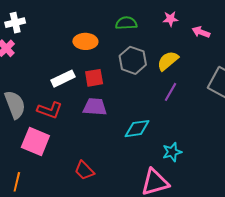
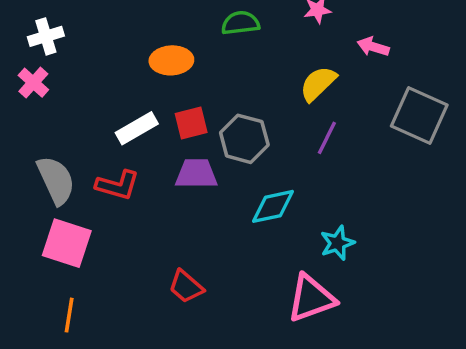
pink arrow: (201, 32) -> (373, 47), moved
gray hexagon: (133, 60) -> (244, 139), moved
pink square: (35, 142) -> (67, 243), moved

